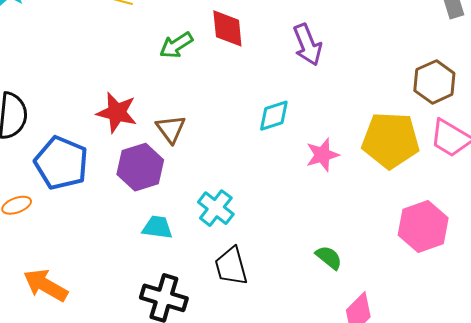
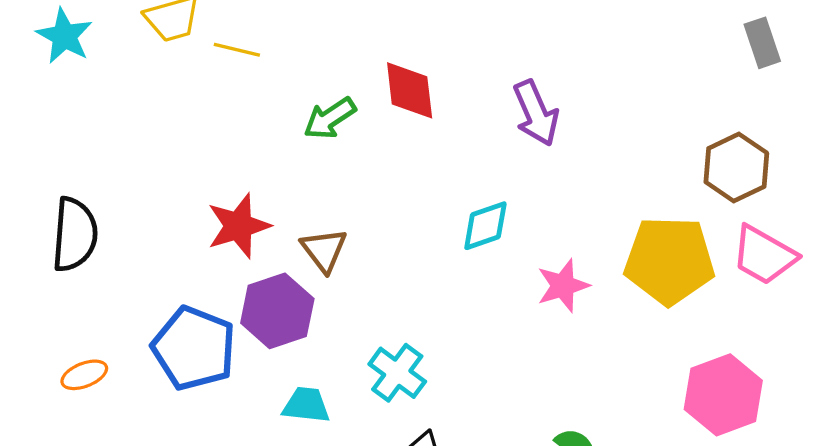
red star: (117, 112) -> (239, 226), turned -30
blue pentagon: (61, 163) -> (194, 348), moved

